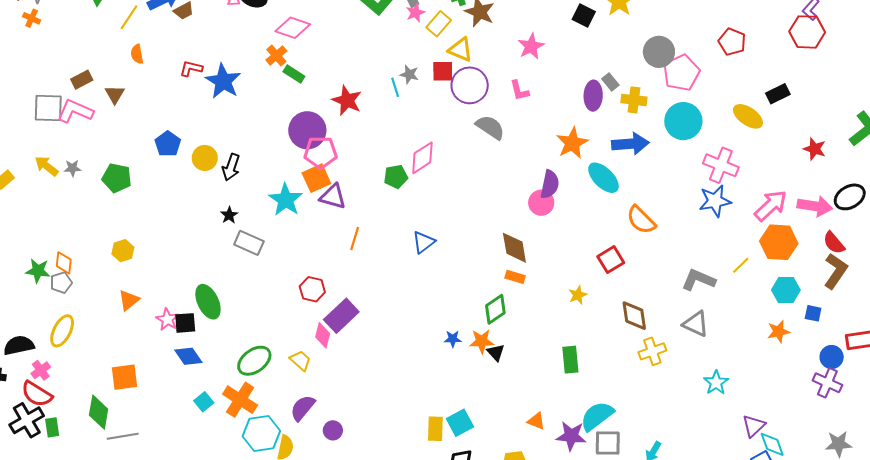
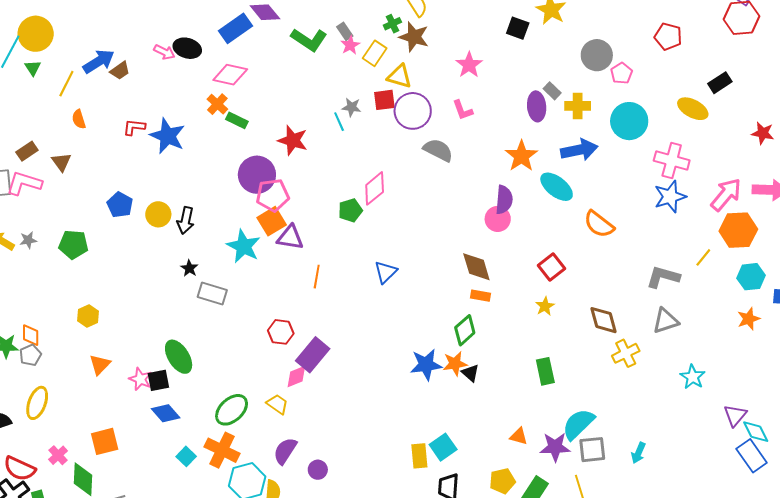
pink pentagon: (681, 73) -> (621, 73), size x0.6
red square: (611, 260) -> (552, 267), moved
gray triangle: (696, 324) -> (666, 321), turned -36
pink diamond: (323, 335) -> (296, 376), turned 60
blue star: (453, 339) -> (426, 365), size x1.8
pink cross: (41, 370) -> (58, 455), moved

